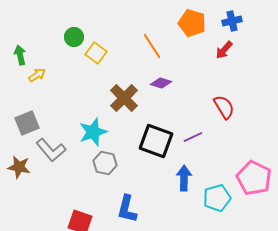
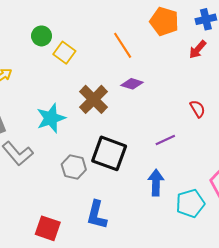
red semicircle: (224, 107) -> (198, 109), size x0.7
cyan star: (93, 132) -> (51, 118), moved
black square: (156, 141) -> (109, 153), moved

